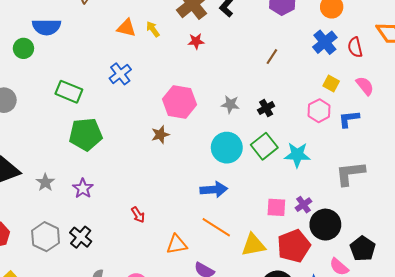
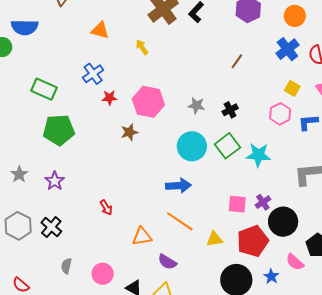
yellow arrow: (153, 29) -> (142, 47), moved
red star: (196, 41) -> (110, 98), moved
yellow triangle: (253, 245) -> (214, 239), size x0.7

